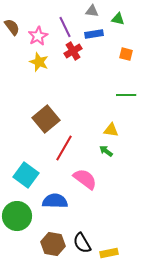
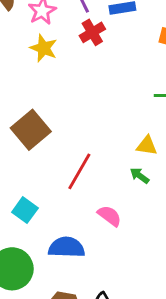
brown square: (46, 119) -> (31, 130), moved
cyan square: (26, 175) -> (25, 210), size x0.7
pink semicircle: (85, 179) -> (109, 216), size x0.7

